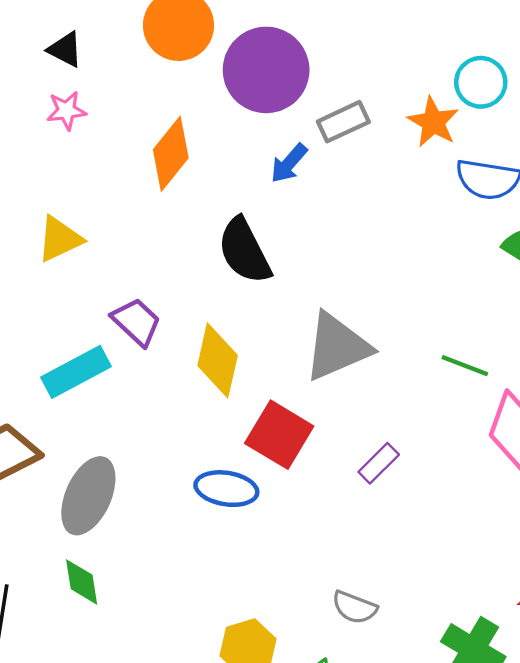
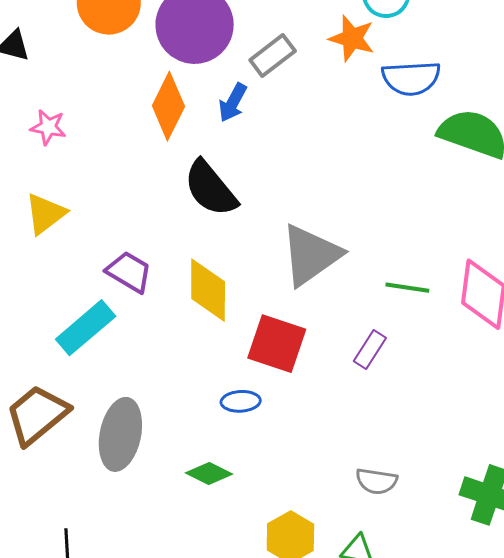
pink star: (66, 111) -> (48, 127), moved, turned 30
orange diamond: (171, 154) -> (168, 106), moved
green line: (465, 366) -> (407, 288), moved
blue ellipse: (226, 489) -> (241, 401), size x0.7
green diamond: (82, 582) -> (209, 473), moved, turned -42

